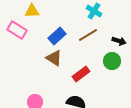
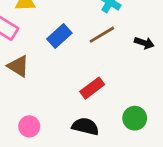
brown triangle: (54, 58) -> (18, 66), moved
green circle: (112, 61) -> (135, 118), moved

